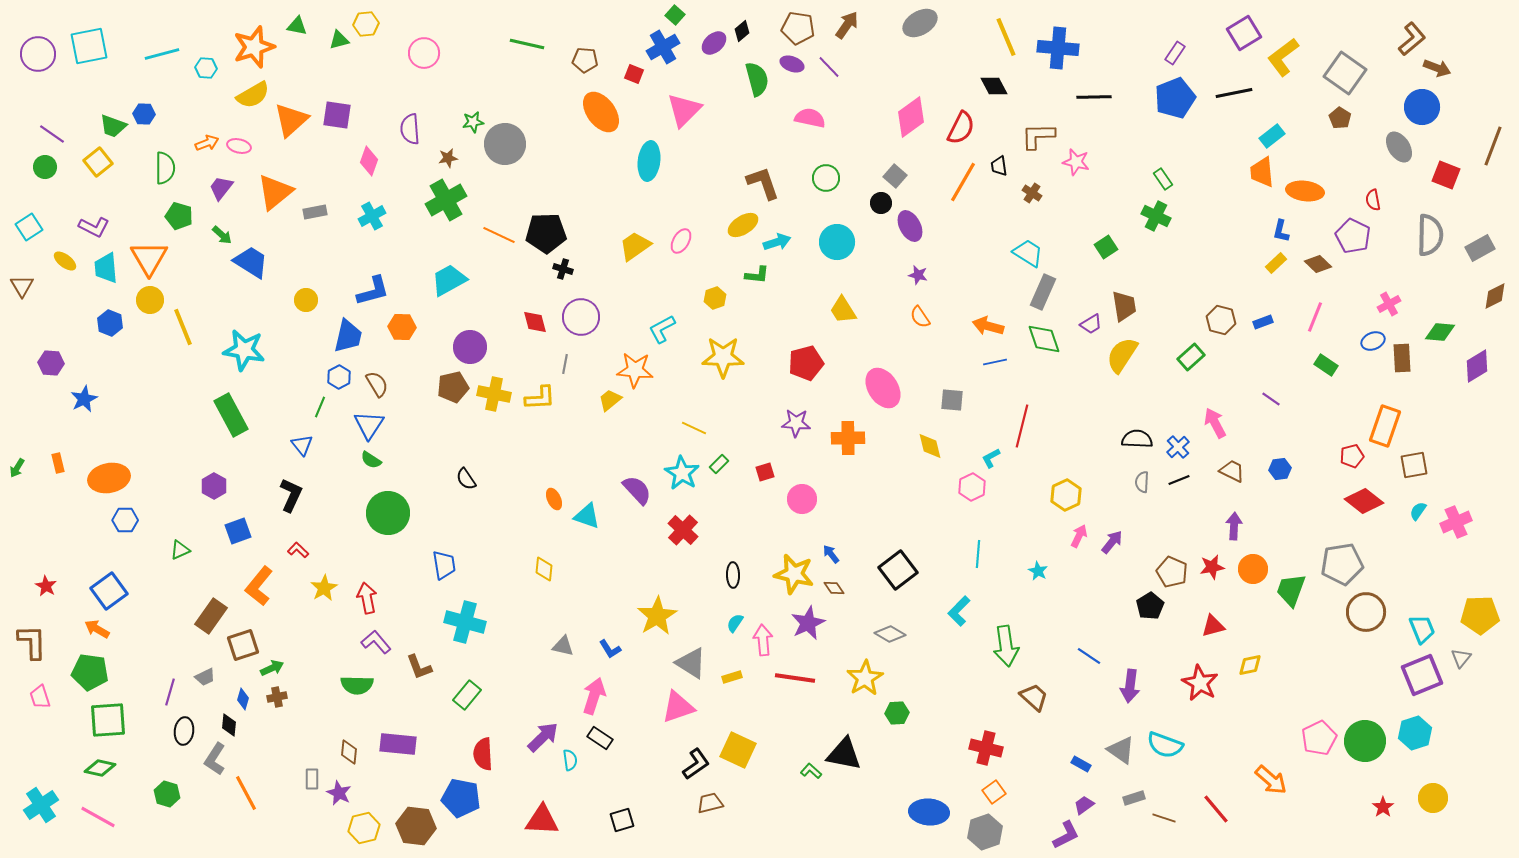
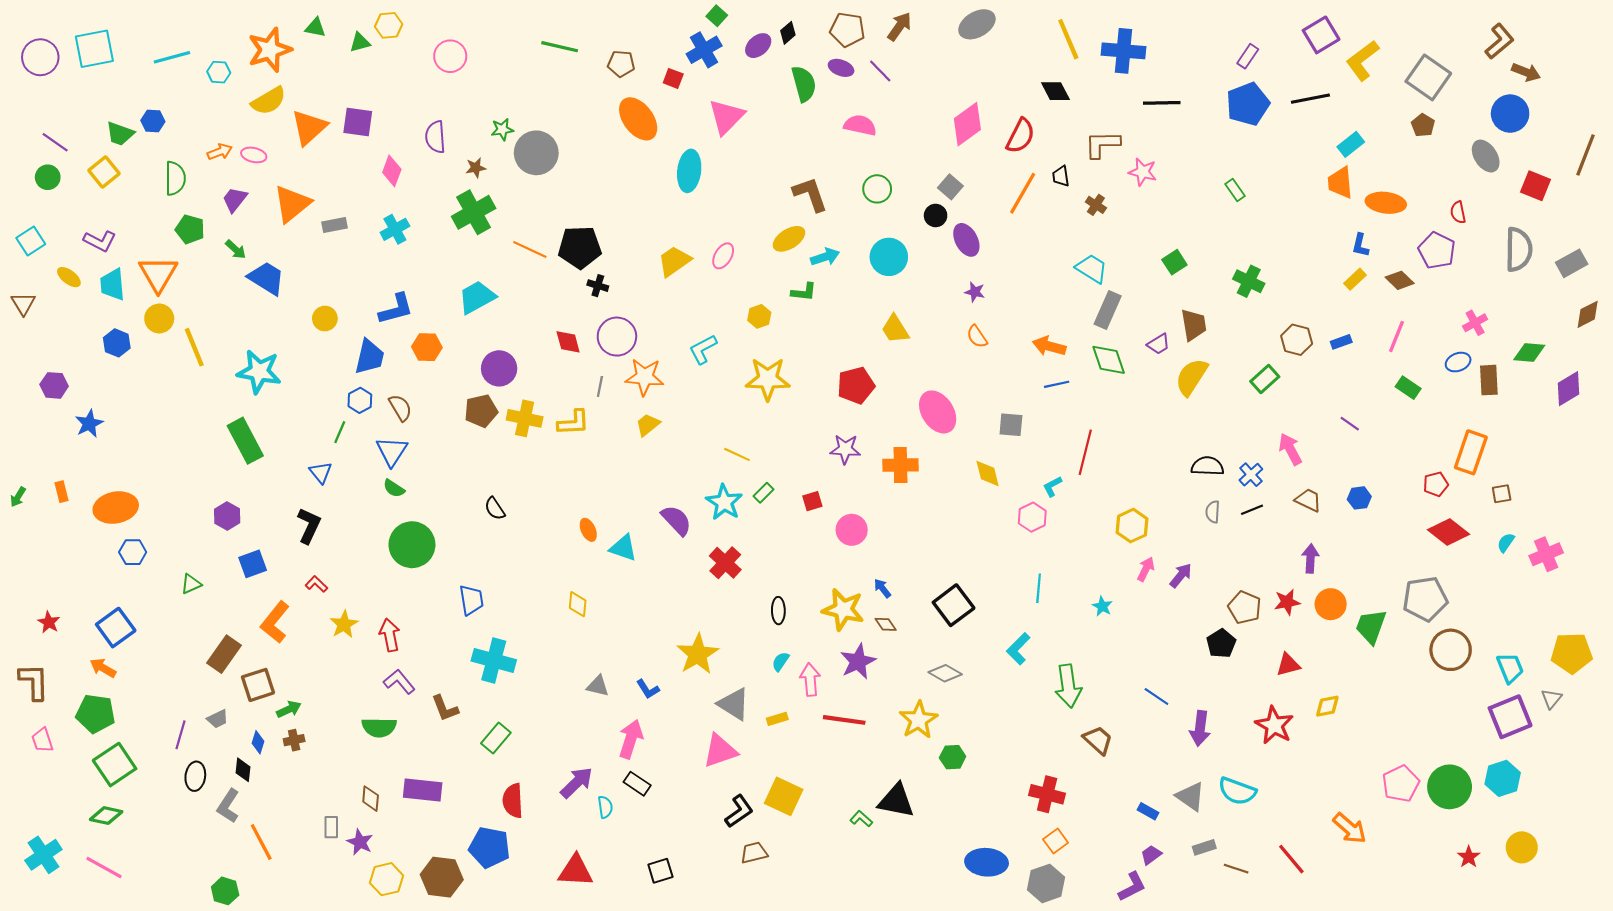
green cross: (1156, 216) -> (1249, 281), moved
orange star: (635, 370) -> (645, 377), moved
brown square: (1414, 465) -> (1502, 494), size x0.7
green square: (108, 720) -> (115, 765), turned -30
green hexagon: (167, 794) -> (225, 891), moved

